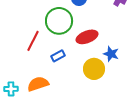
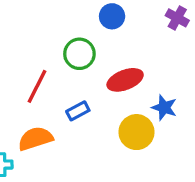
green circle: (59, 21) -> (79, 54), size x0.7
orange semicircle: (38, 84) -> (35, 139), moved

